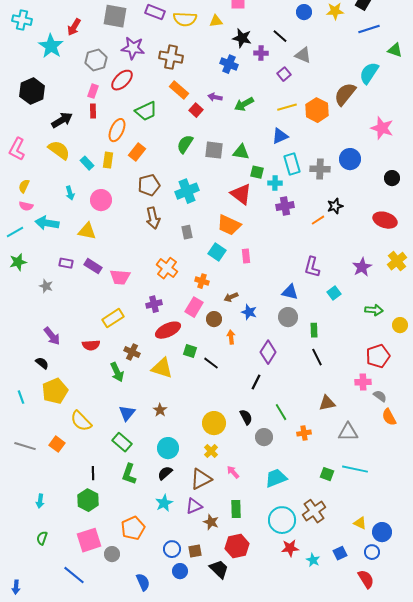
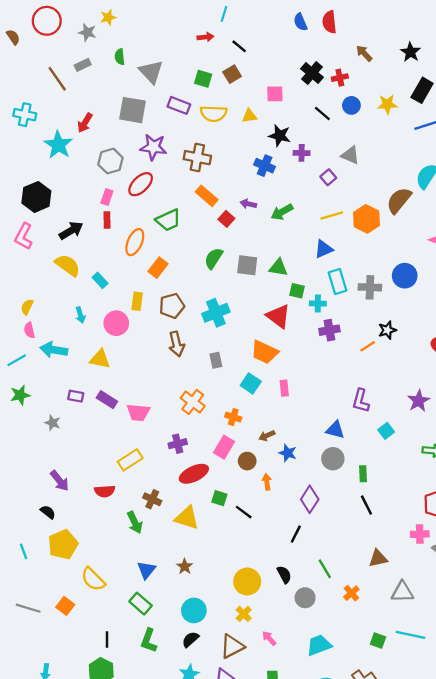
black line: (280, 36) -> (322, 114), moved
pink L-shape: (17, 149) -> (24, 236), moved
yellow rectangle: (108, 160) -> (137, 301), moved
pink semicircle: (26, 206) -> (29, 330), turned 64
orange cross: (304, 433) -> (351, 593), turned -32

